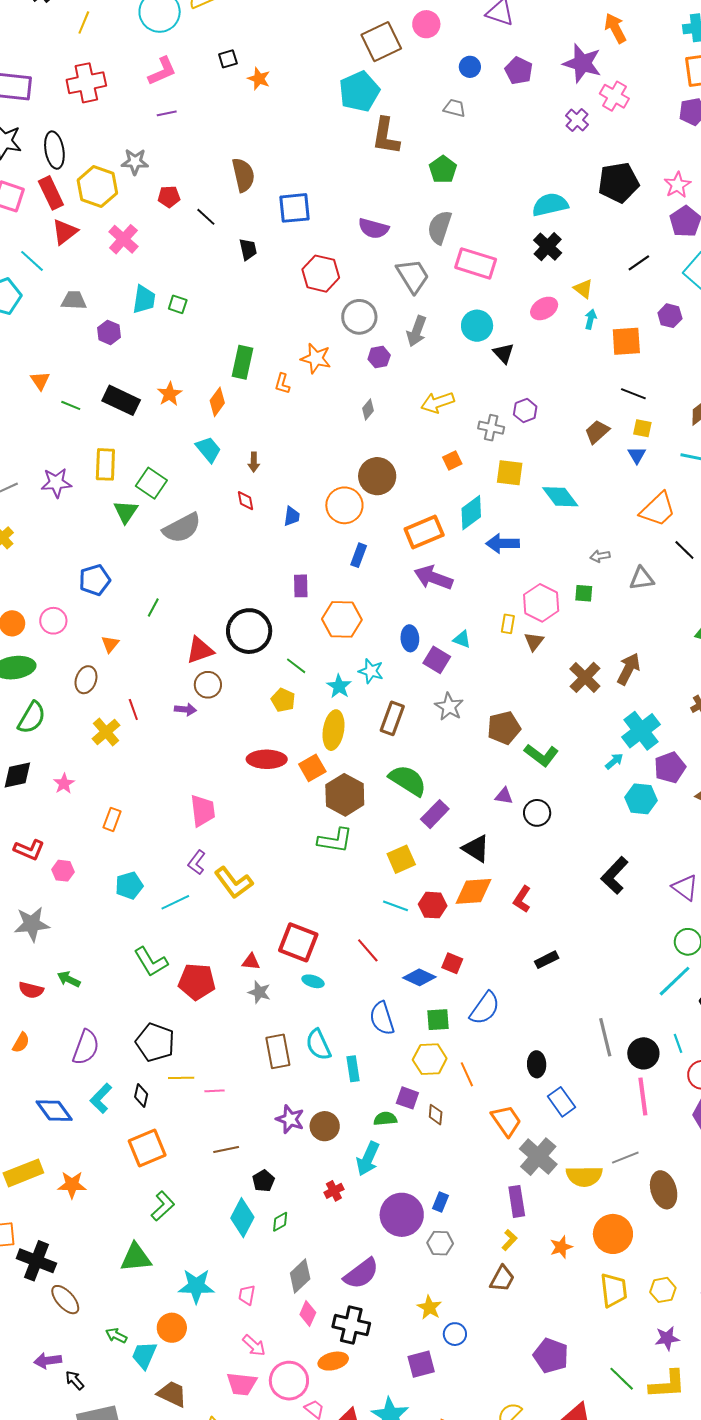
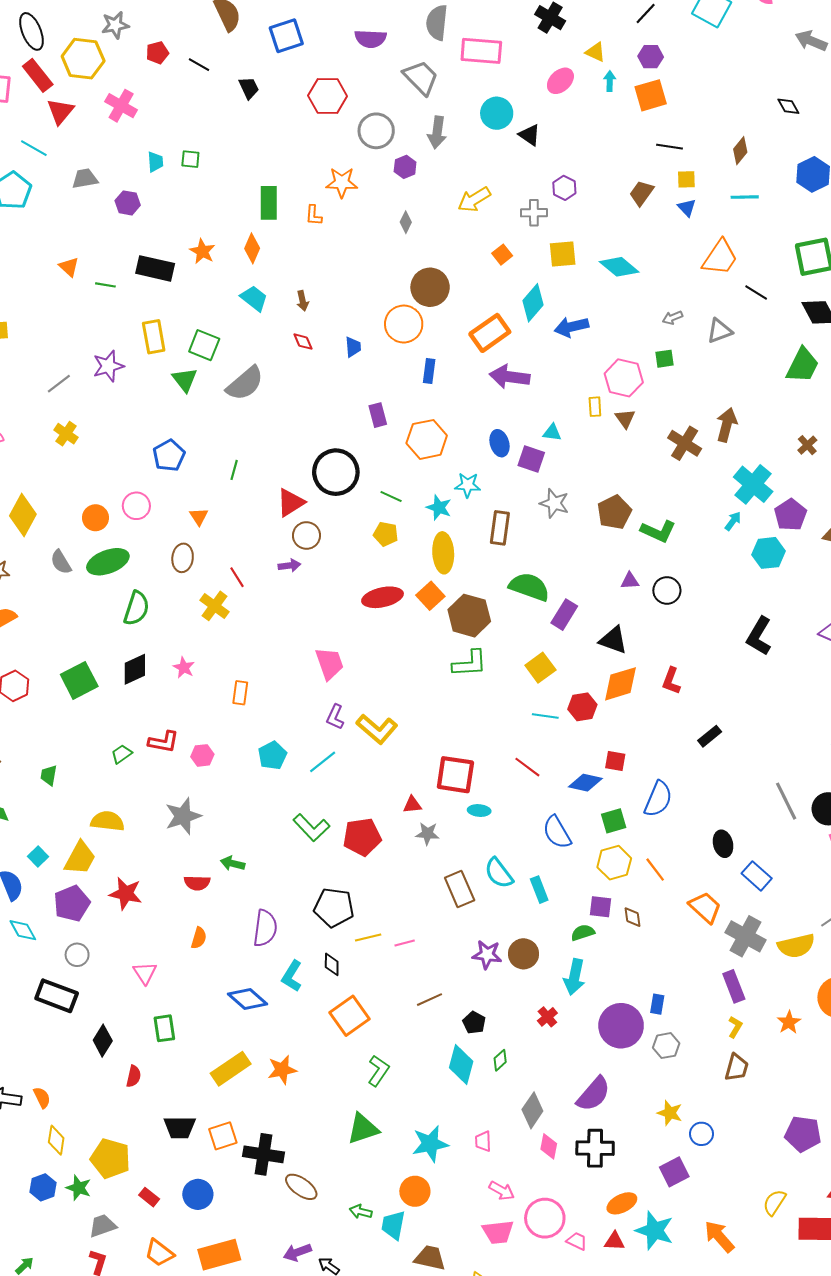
cyan trapezoid: (144, 299) -> (155, 162), size x0.7
purple hexagon: (670, 316) -> (651, 57), moved
orange ellipse: (333, 1361) -> (622, 1203), moved

